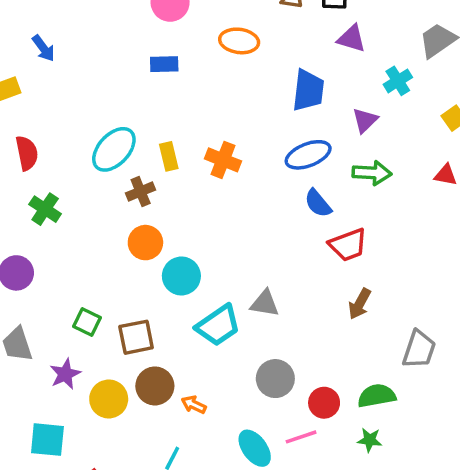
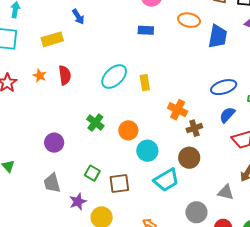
blue trapezoid: (308, 90) -> (218, 36), moved
orange cross: (223, 160) -> (178, 110), moved
brown cross: (141, 191) -> (194, 128), moved
blue semicircle: (318, 203) -> (227, 115), turned 78
green cross: (45, 209) -> (95, 123), moved
gray triangle: (265, 303) -> (226, 192), moved
brown circle: (155, 386) -> (189, 158), moved

